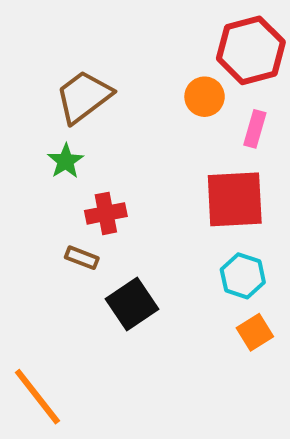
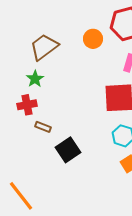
orange circle: (205, 97) -> (93, 39), moved
red cross: (106, 213) -> (27, 105), moved

